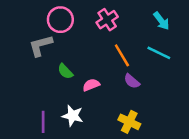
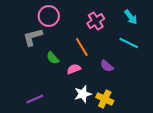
pink cross: (107, 20) -> (96, 21), moved
orange line: (122, 55) -> (82, 47), moved
white star: (73, 116) -> (83, 94), moved, turned -30
purple line: (43, 122) -> (35, 99), turned 66

